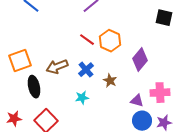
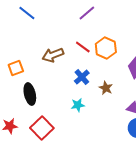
orange square: (20, 61) -> (16, 68), size x0.7
brown arrow: (57, 67) -> (53, 55), moved

